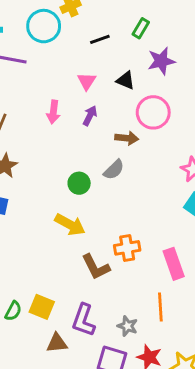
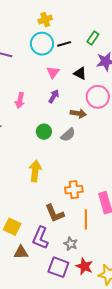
cyan circle: (44, 26) -> (42, 44), moved
pink arrow: (53, 112) -> (20, 100), moved
green circle: (79, 183) -> (44, 132), moved
yellow arrow: (70, 225) -> (35, 171), turned -115
brown L-shape: (96, 267) -> (55, 213), moved
orange line: (160, 307) -> (86, 219), moved

